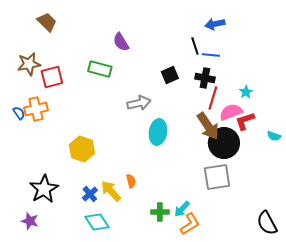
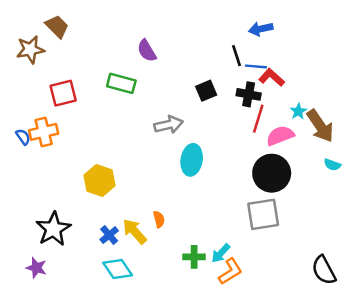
brown star: (29, 64) -> (30, 49), moved
red L-shape: (245, 121) -> (272, 77), moved, turned 60
brown arrow: (208, 126) -> (320, 126), moved

